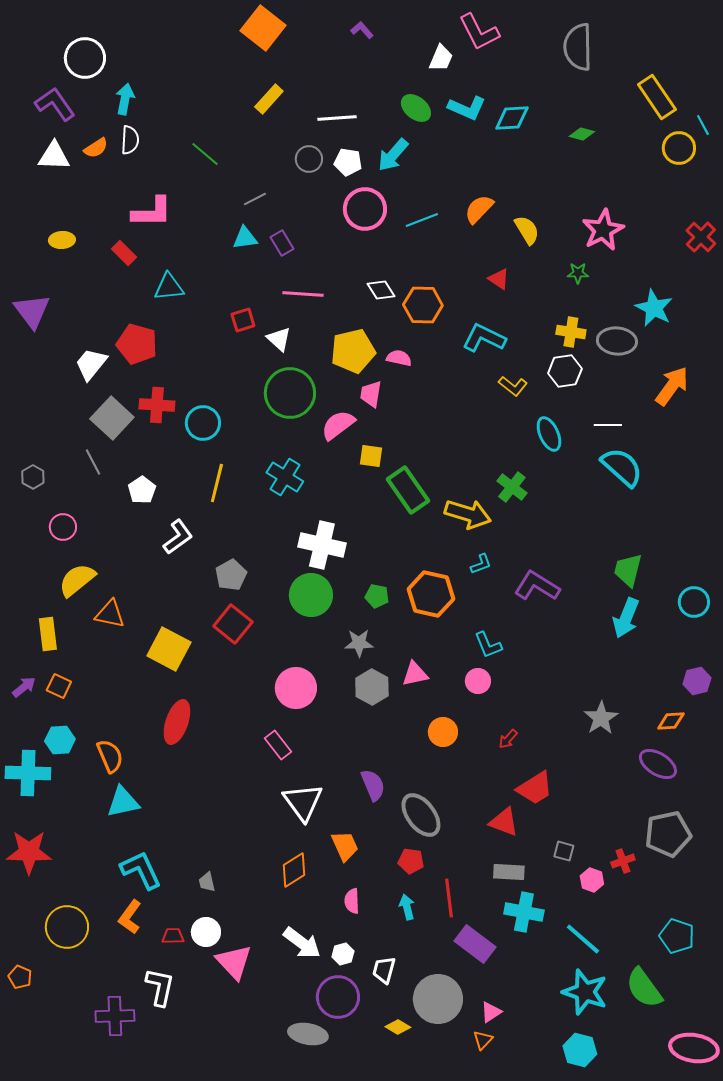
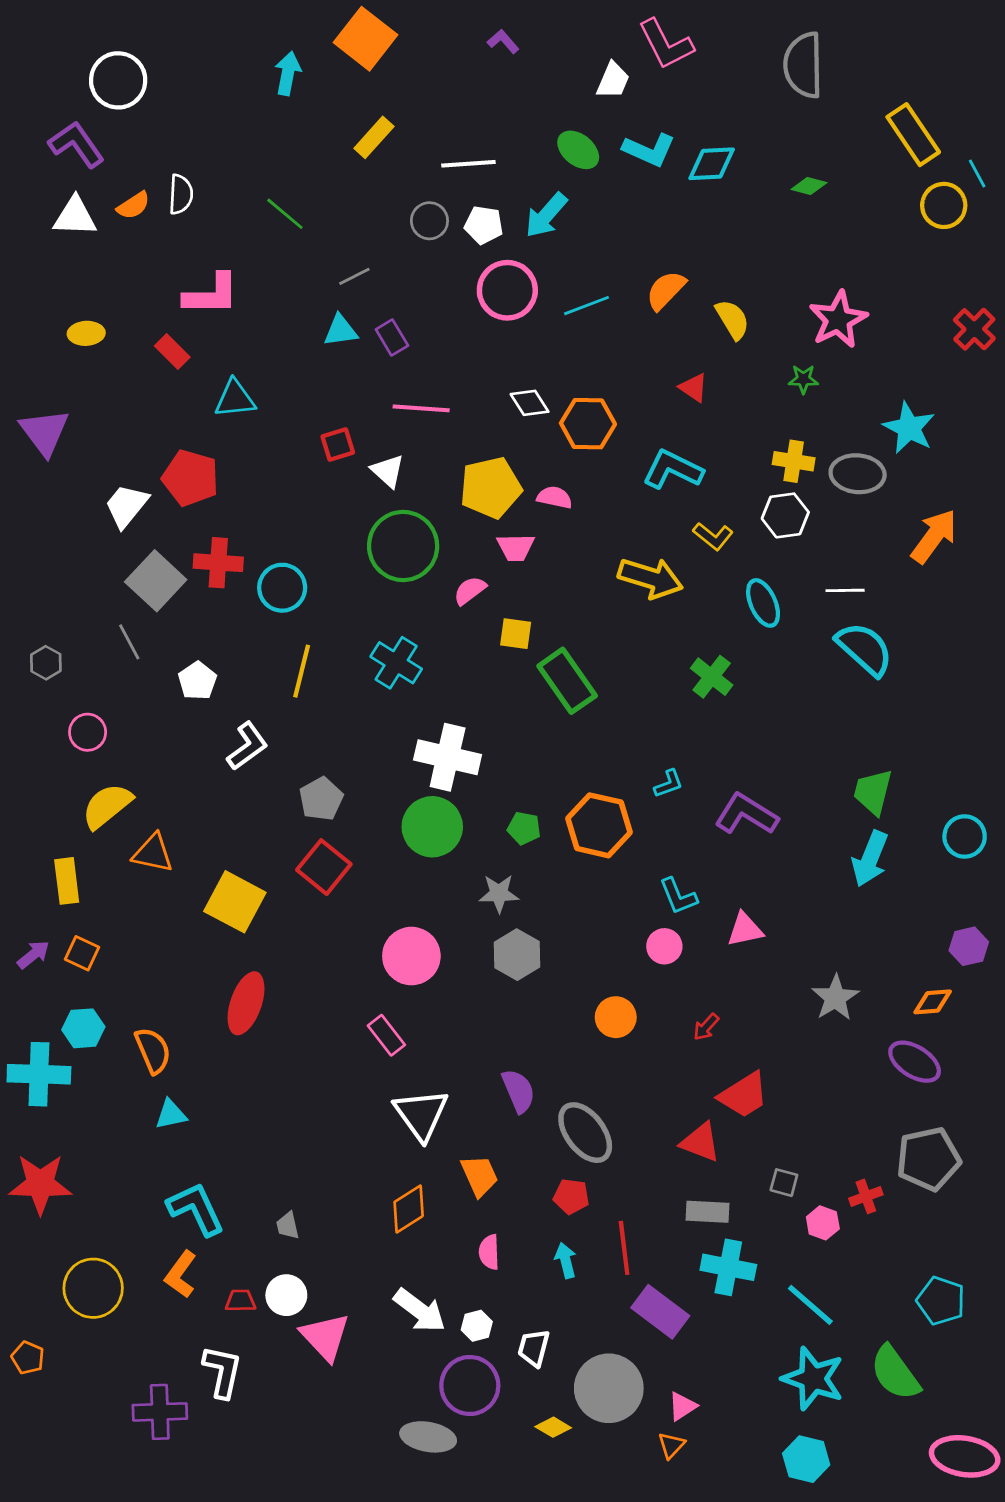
cyan arrow: (125, 99) -> (288, 73), moved
pink trapezoid: (371, 394) -> (516, 547), turned -100
pink semicircle: (338, 425) -> (470, 590), size x0.7
yellow arrow: (468, 514) -> (650, 578), moved
pink triangle: (415, 674) -> (745, 930), moved
cyan triangle: (123, 802) -> (171, 1114), size x0.7

